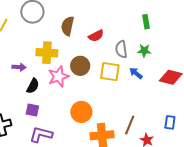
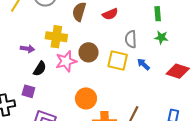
red semicircle: (96, 36) -> (110, 14), moved
green star: (144, 51) -> (161, 37), moved
purple square: (32, 110) -> (28, 91), moved

